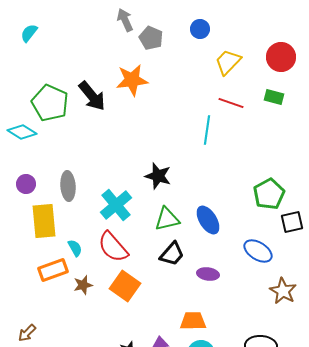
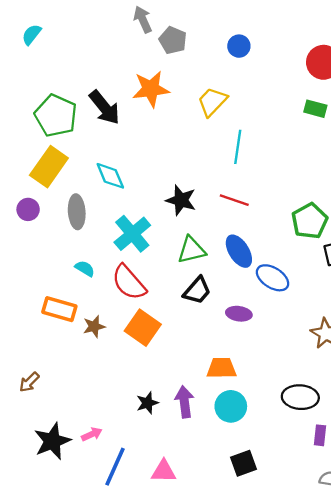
blue circle: (200, 29) -> (239, 46), moved
yellow trapezoid: (228, 62) -> (212, 102), moved
red line: (231, 103) -> (234, 200), moved
cyan diamond: (22, 132) -> (110, 176), moved, turned 36
yellow rectangle: (44, 221) -> (49, 167), moved, turned 40
cyan semicircle: (75, 248) -> (85, 269), moved, turned -30
blue ellipse: (258, 251) -> (273, 278), moved
orange rectangle: (53, 270) -> (59, 309), turned 36

